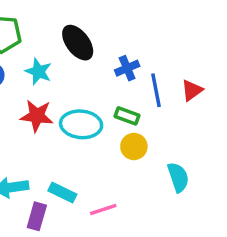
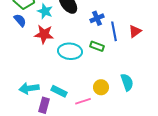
cyan star: (38, 72) -> (45, 11), moved
red star: (37, 116) -> (44, 34), moved
yellow circle: (134, 147) -> (101, 87), moved

